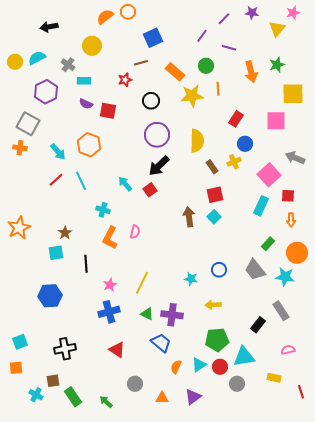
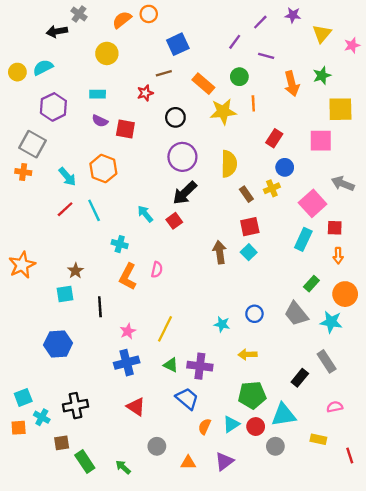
pink star: (293, 13) -> (352, 45), moved
gray cross: (68, 65) -> (79, 14), moved
cyan cross: (36, 395) -> (42, 417), moved

